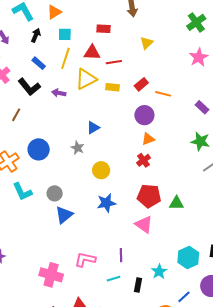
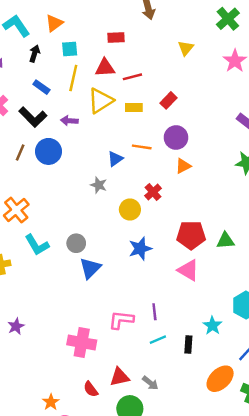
yellow triangle: (147, 43) -> (186, 48), moved
orange line: (163, 94) -> (142, 147), moved
blue circle: (39, 149) -> (48, 151), moved
red cross: (144, 160) -> (153, 192), moved
purple line: (121, 255) -> (154, 312), moved

